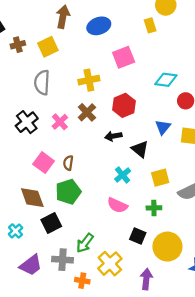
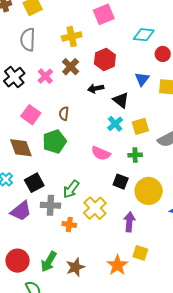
brown semicircle: (68, 163) -> (64, 114), moved
cyan cross: (123, 175) -> (115, 124), moved
black square: (51, 223) -> (34, 183), moved

